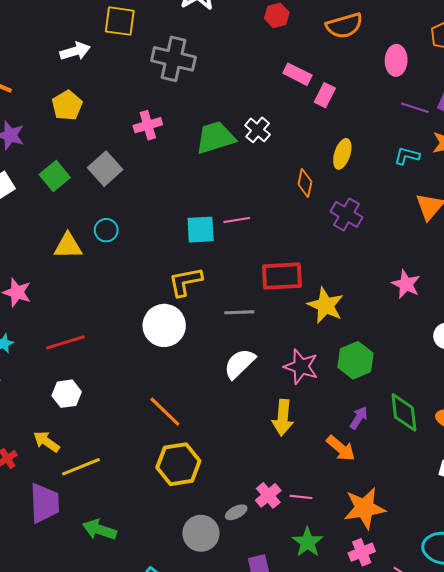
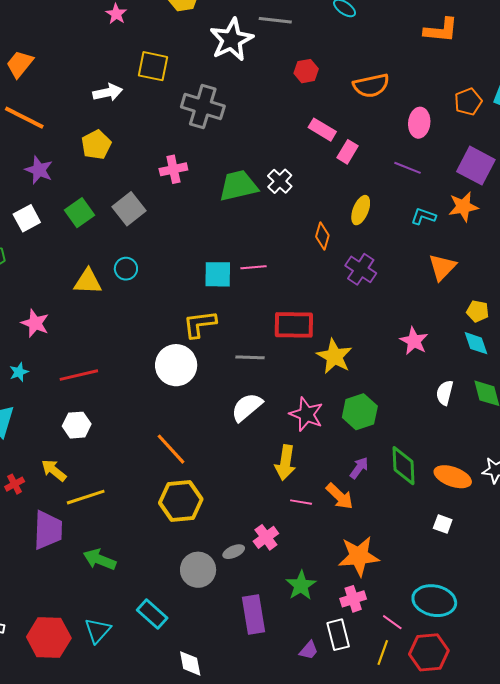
purple line: (415, 108) -> (407, 168), moved
pink line: (301, 497) -> (301, 502), moved

